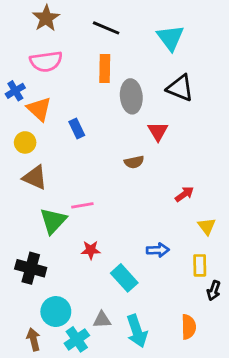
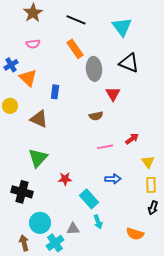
pink semicircle: (46, 61) -> (33, 44), size x0.6
orange rectangle: (105, 68) -> (75, 49), turned -36
blue rectangle: (77, 129) -> (55, 92), turned 32
yellow circle: (25, 142) -> (10, 106), moved
brown triangle: (35, 177) -> (39, 119), moved
pink line: (82, 205) -> (105, 147), moved
yellow rectangle: (200, 265) -> (151, 185), moved
orange semicircle: (189, 327) -> (135, 234), turned 108
cyan arrow: (137, 331) -> (98, 222), moved, size x0.6

